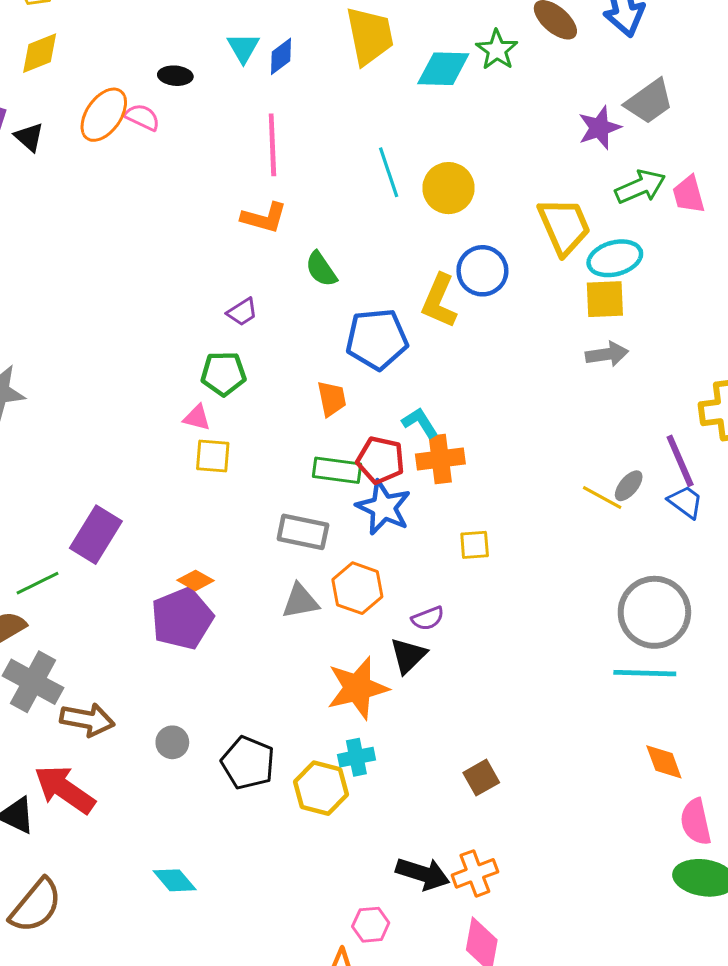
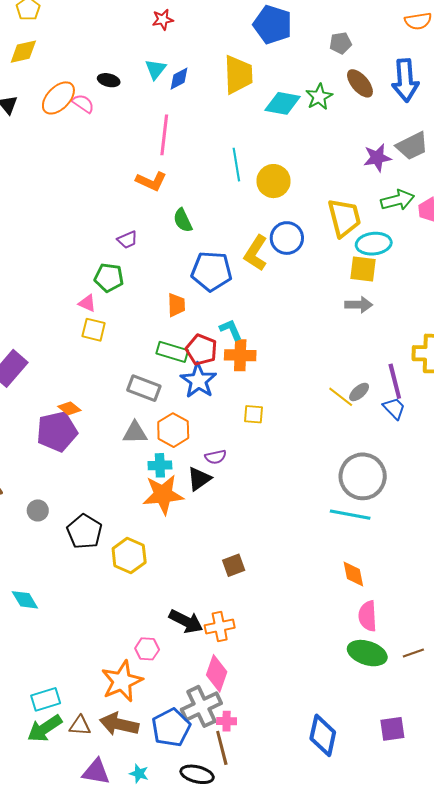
cyan cross: (356, 757) -> (160, 465), moved

